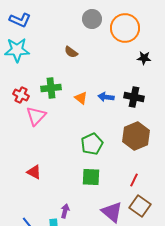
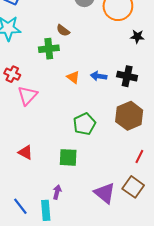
green cross: (51, 88) -> (49, 49), moved
green square: (91, 177) -> (68, 157), moved
red line: (134, 180) -> (139, 156), moved

